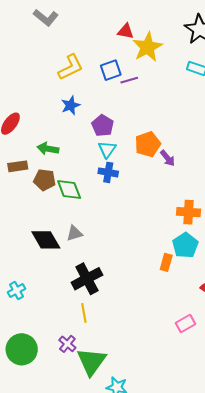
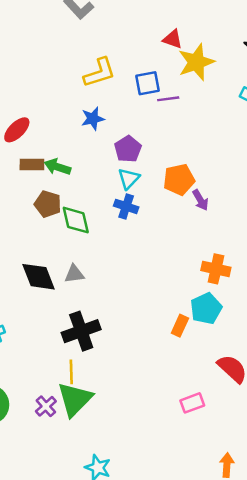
brown rectangle: (18, 166) -> (32, 164), moved
green triangle: (91, 362) -> (75, 399), moved

